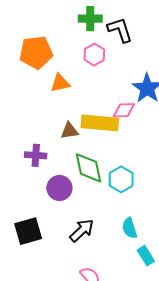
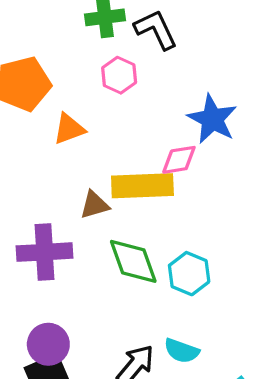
purple cross: (36, 155) -> (44, 252), size x1.5
purple circle: (59, 188) -> (48, 344), moved
cyan semicircle: (130, 228) -> (182, 351), moved, turned -45

